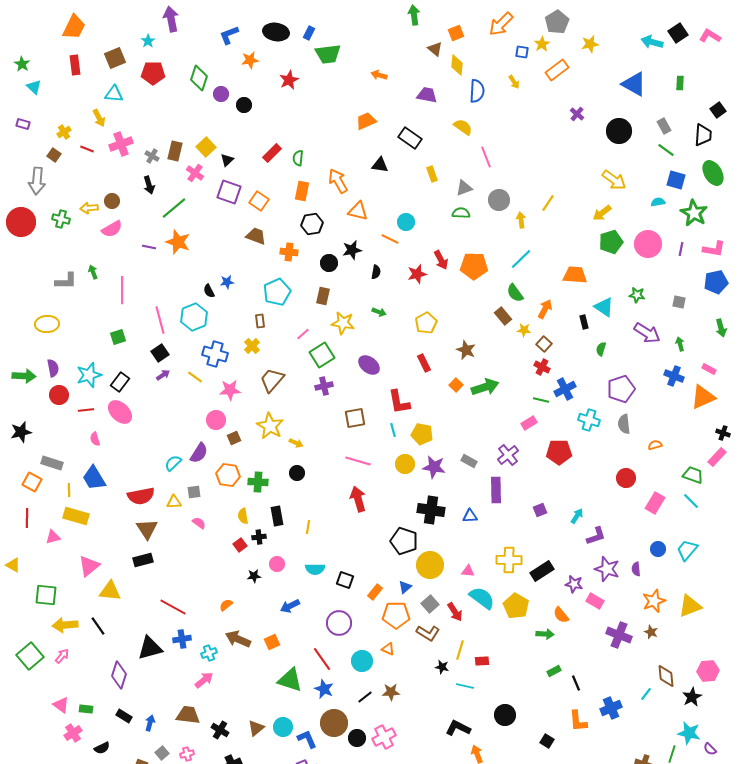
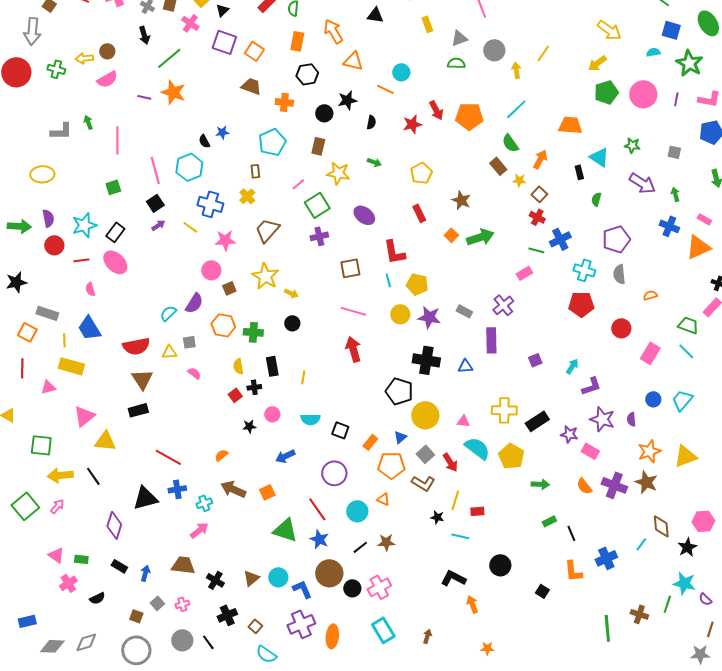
red pentagon: (559, 452) -> (581, 304), moved
orange semicircle: (561, 615) -> (584, 486), moved
brown star: (651, 632) -> (646, 482), size x1.6

